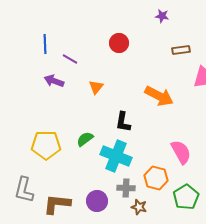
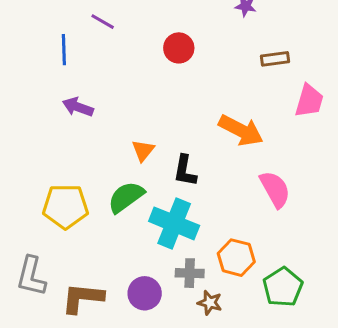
purple line: (70, 59) -> (103, 22), moved
orange triangle: (96, 87) -> (143, 150), moved
green semicircle: (85, 139) -> (126, 197), size x1.4
pink semicircle: (181, 152) -> (275, 189), moved

